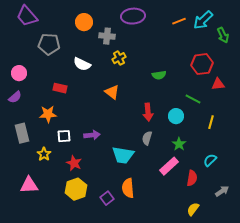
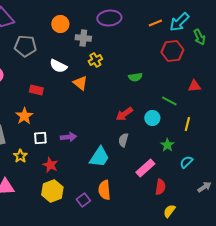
red hexagon: (202, 64) -> (172, 51), moved
orange triangle: (112, 92) -> (80, 83), moved
red arrow: (148, 112) -> (124, 114), turned 60
orange star: (48, 114) -> (24, 116), turned -30
green star: (179, 144) -> (167, 145), moved
cyan trapezoid: (123, 155) -> (99, 157), turned -65
red semicircle: (192, 178) -> (160, 187), moved
gray arrow: (222, 191) -> (204, 187), moved

